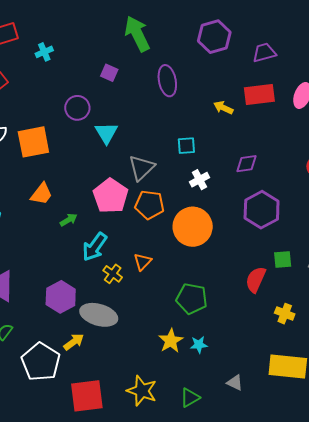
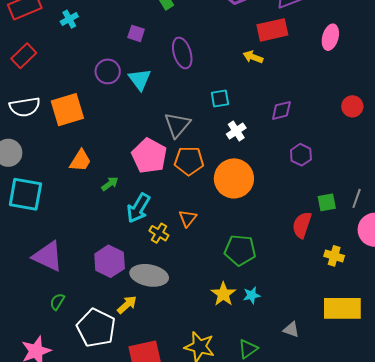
purple ellipse: (167, 81) -> (182, 53), moved
red rectangle: (259, 95) -> (272, 30), moved
cyan triangle: (106, 133) -> (140, 79), moved
purple hexagon: (262, 210) -> (301, 155), size x0.6

